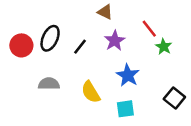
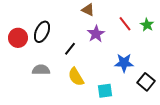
black line: (80, 47) -> (70, 49), moved
green star: (164, 47) -> (147, 25), moved
blue star: (128, 75) -> (124, 63), moved, turned -30

